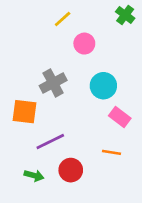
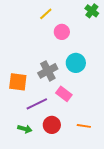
gray cross: (53, 83) -> (48, 71), moved
pink rectangle: (120, 117) -> (64, 94), moved
orange line: (112, 152) -> (84, 126), moved

